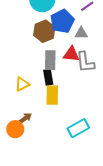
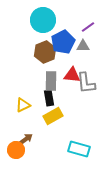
gray triangle: (81, 33) -> (83, 46), moved
yellow rectangle: (52, 95) -> (53, 116), turned 60
cyan rectangle: (78, 128) -> (79, 149), turned 45

